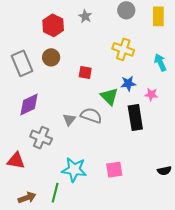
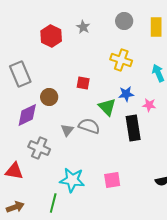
brown circle: (51, 57) -> (49, 97), moved
brown arrow: (27, 198) -> (15, 207), moved

